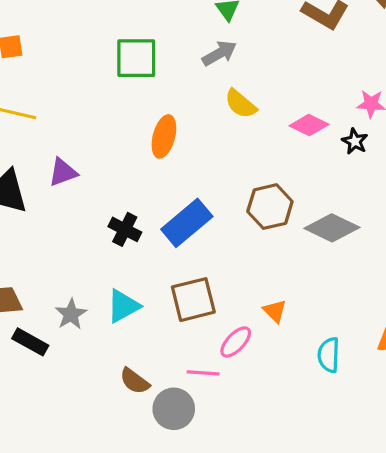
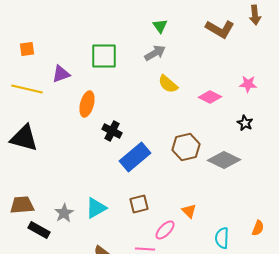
orange ellipse: (164, 136) -> (87, 104), moved
black star: (355, 141) -> (245, 123), moved
purple triangle: (63, 172) -> (61, 74), moved
black cross: (125, 229) -> (112, 131), moved
brown square: (193, 300) -> (139, 204), size x0.7

